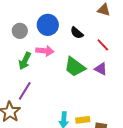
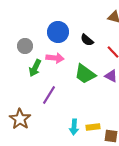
gray circle: (20, 31) -> (25, 46), moved
purple line: (25, 91) -> (49, 95), moved

